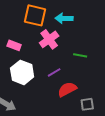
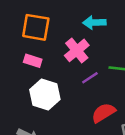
orange square: (35, 15) -> (36, 27), moved
purple line: (54, 72) -> (90, 78), moved

